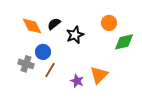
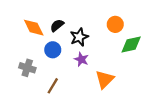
blue circle: (43, 52) -> (53, 50), moved
brown line: (50, 70) -> (53, 86), moved
purple star: (77, 81) -> (81, 59), moved

